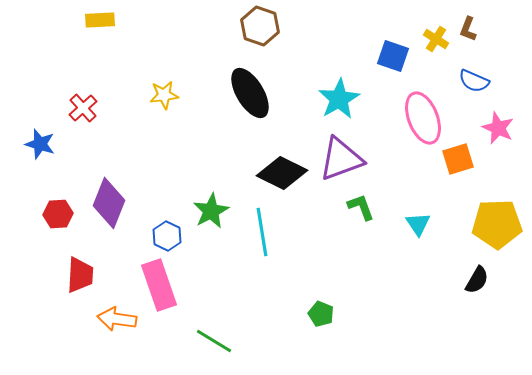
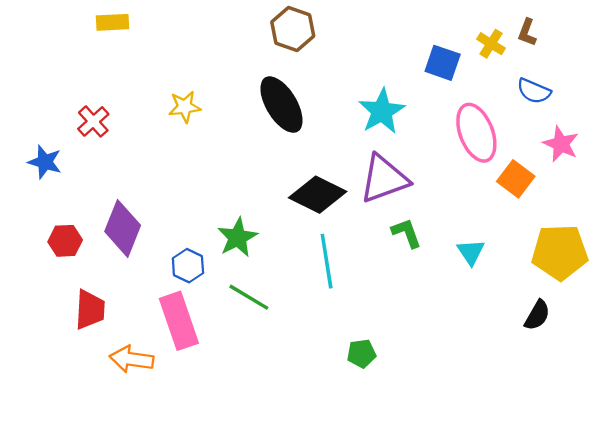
orange square: (458, 159) -> (516, 179), turned -36
cyan line: (262, 232) -> (327, 261), moved
green pentagon: (321, 314) -> (361, 354), turned -30
green line: (214, 341) -> (249, 297), moved

